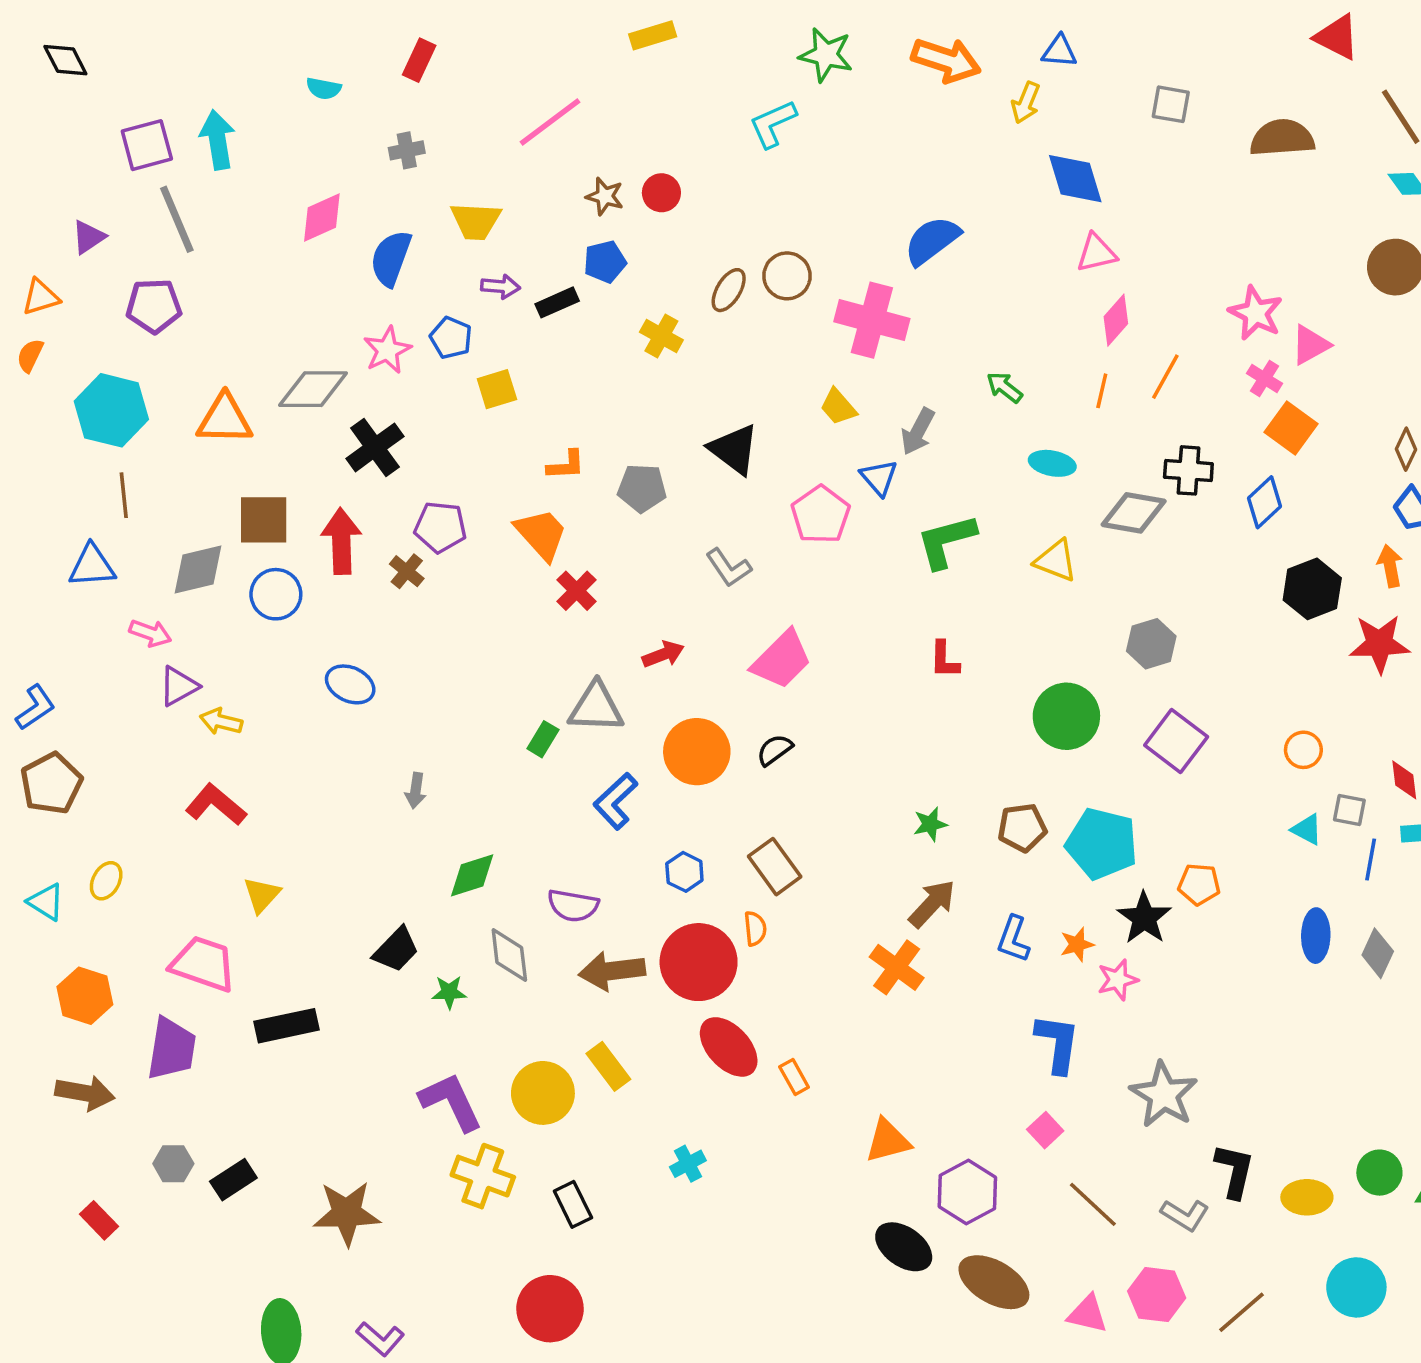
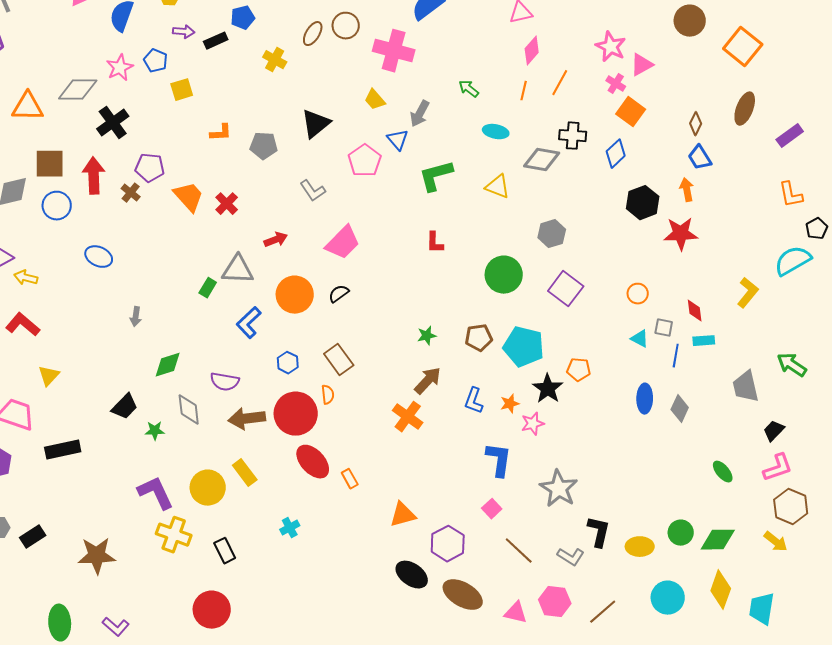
black triangle: (734, 449) -> (316, 124), turned 44
orange trapezoid: (541, 534) -> (189, 197), moved

